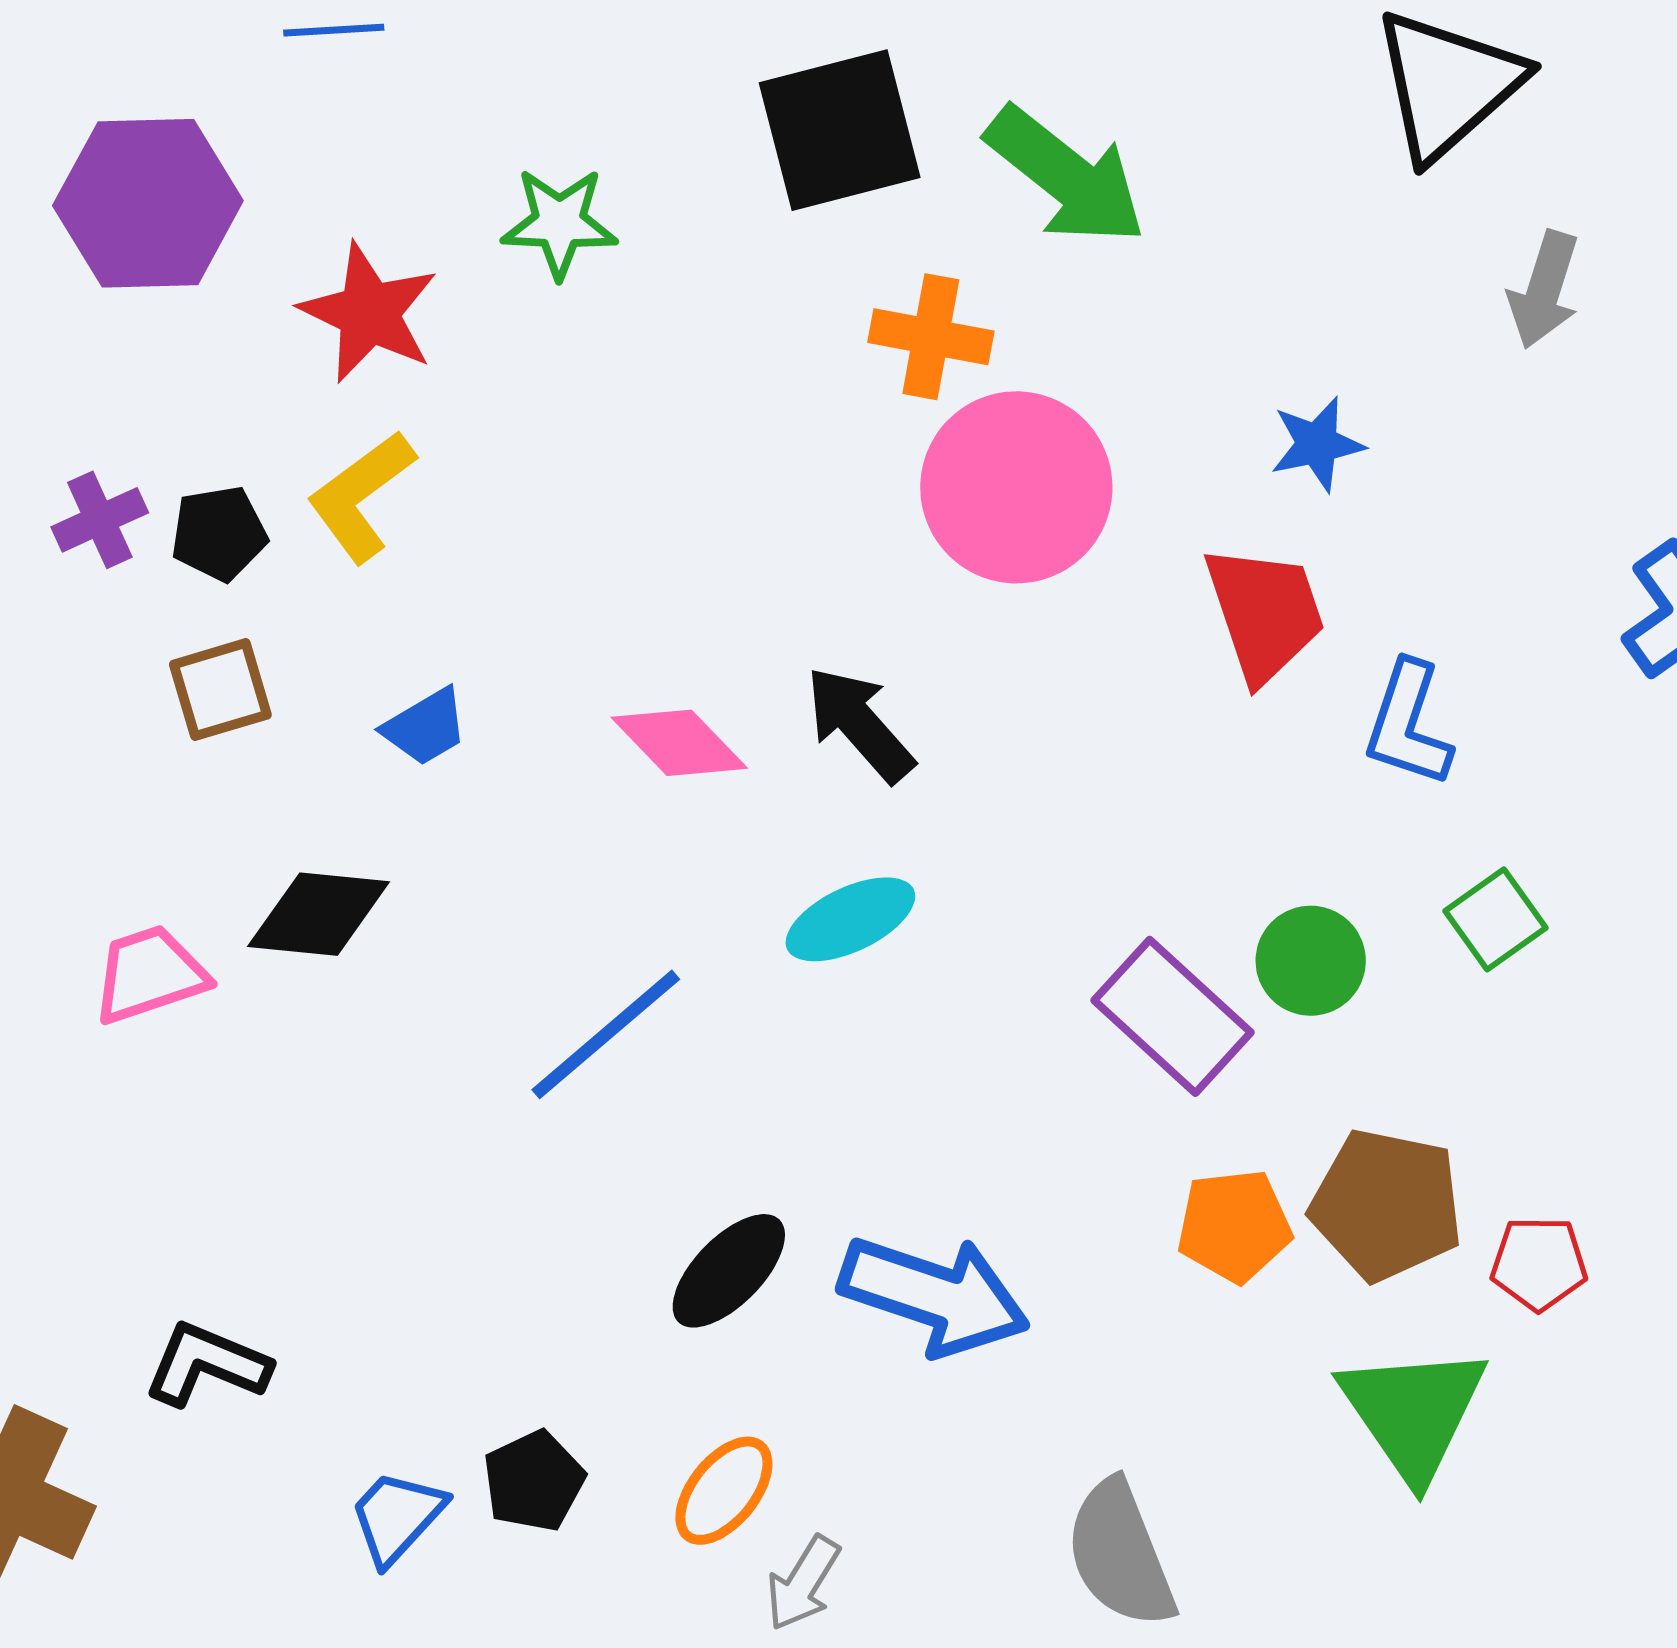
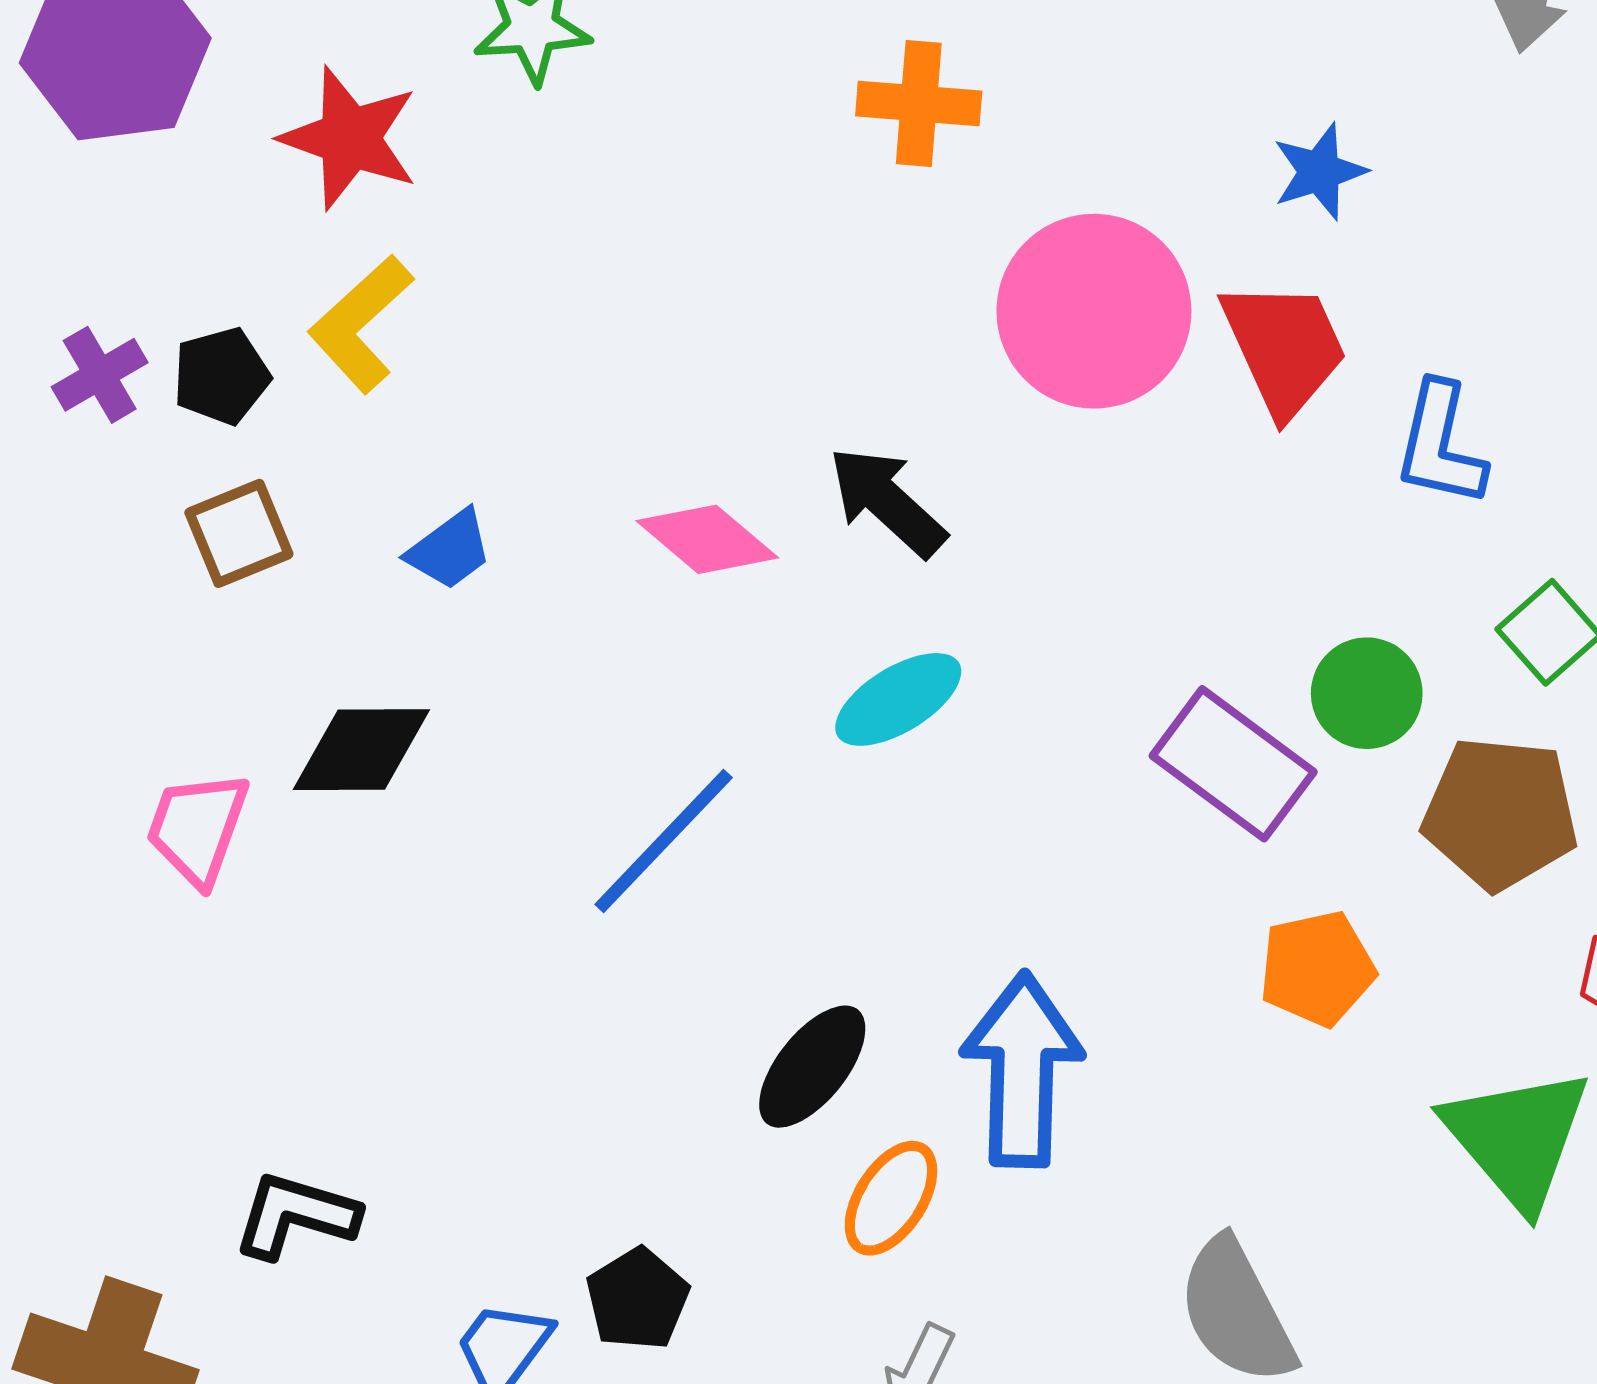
pink circle: (1016, 487) -> (1094, 311), moved
pink trapezoid: (150, 974) -> (197, 828), turned -46
brown pentagon: (1387, 1205) -> (1500, 813), moved
blue arrow: (934, 1295) -> (1022, 1070), turned -101
orange ellipse: (724, 1491) -> (891, 1198), moved

